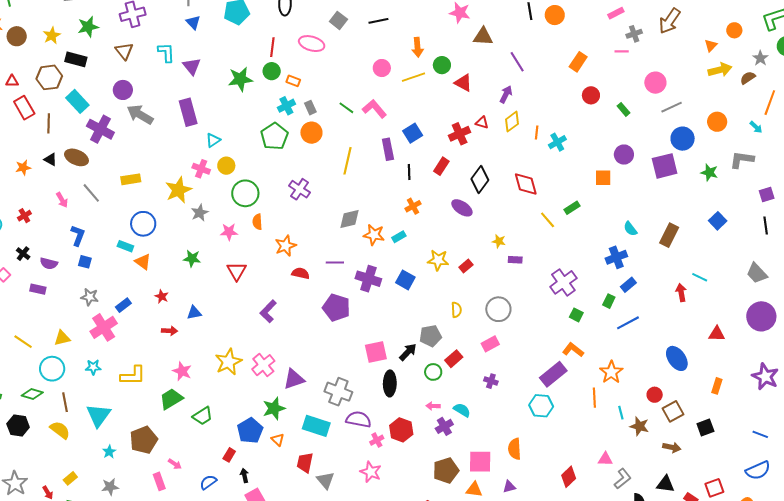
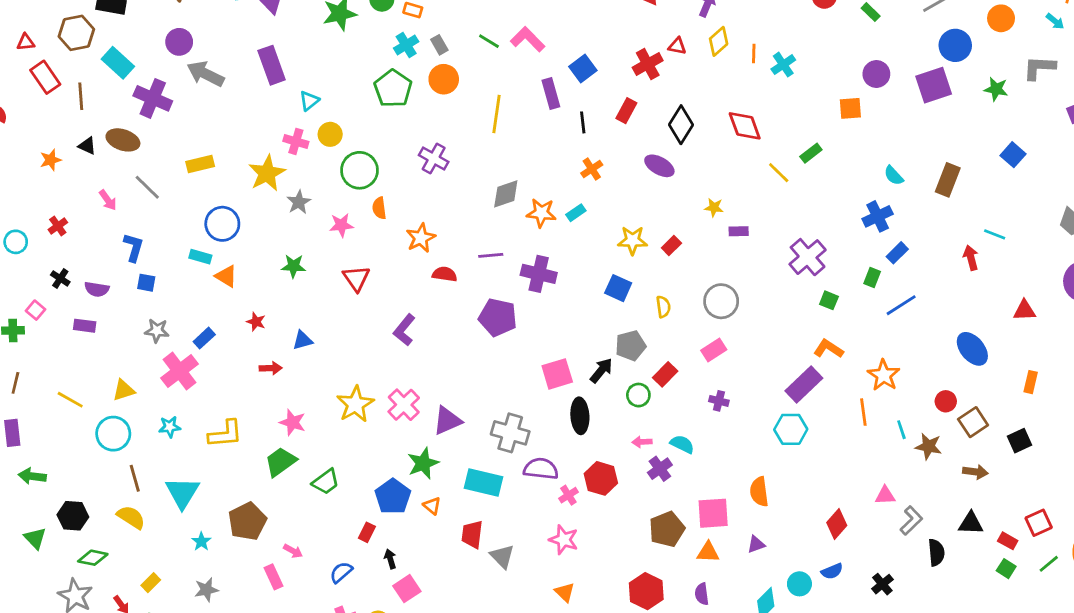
blue square: (405, 280) -> (618, 288), moved
green diamond: (32, 394) -> (93, 558), moved

